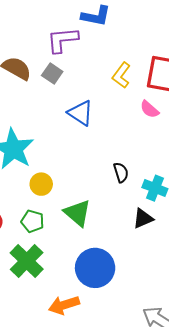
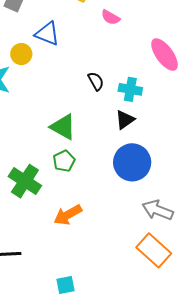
yellow circle: (41, 184) -> (21, 54), moved
green pentagon: (32, 221) -> (64, 161), moved, turned -30
blue circle: (95, 268) -> (132, 162), moved

